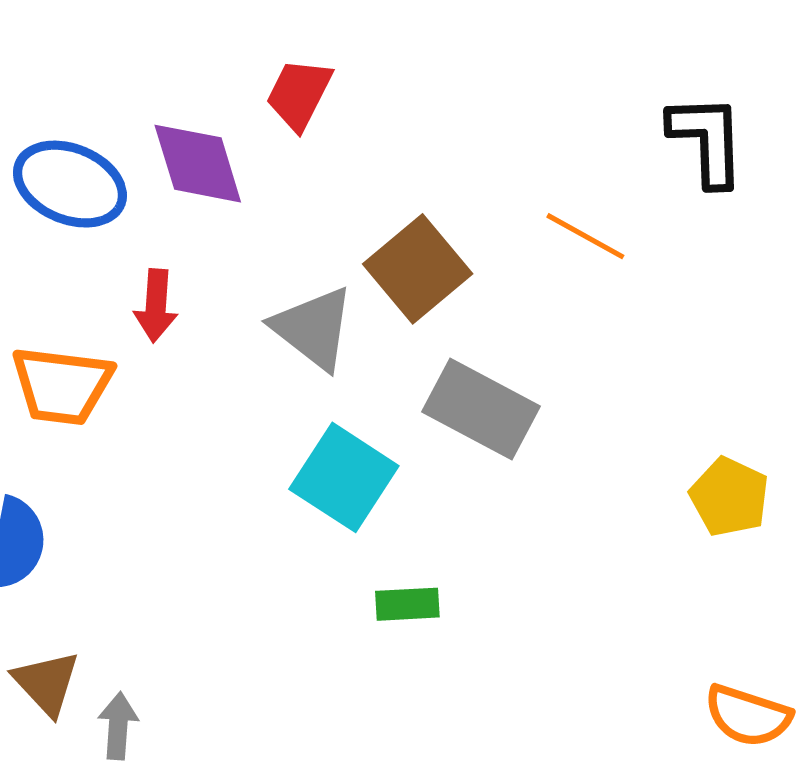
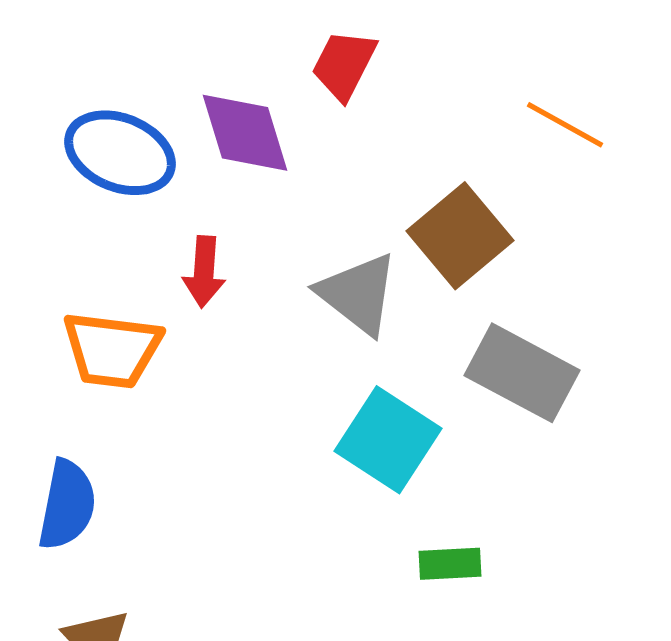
orange line: (585, 236) -> (565, 125), moved

